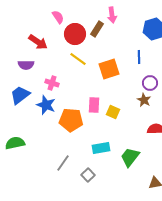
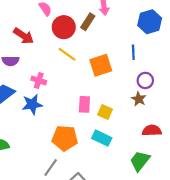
blue star: (46, 105) -> (32, 104), turned -30
orange pentagon: (71, 120) -> (65, 138), moved
cyan rectangle: (101, 148) -> (102, 138), moved, turned 36
green trapezoid: (130, 157) -> (140, 161), moved

